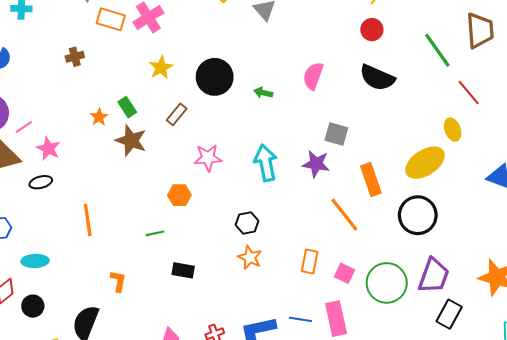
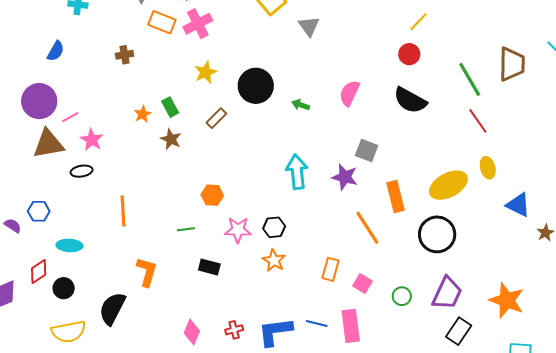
red line: (469, 93) -> (478, 121), moved
yellow ellipse: (453, 130) -> (488, 168), moved
brown star: (131, 140) -> (171, 139), size x0.7
pink star: (208, 158) -> (238, 230), moved
orange L-shape: (118, 281) -> (147, 272), size x1.4
green circle: (387, 283) -> (402, 296), size x0.5

